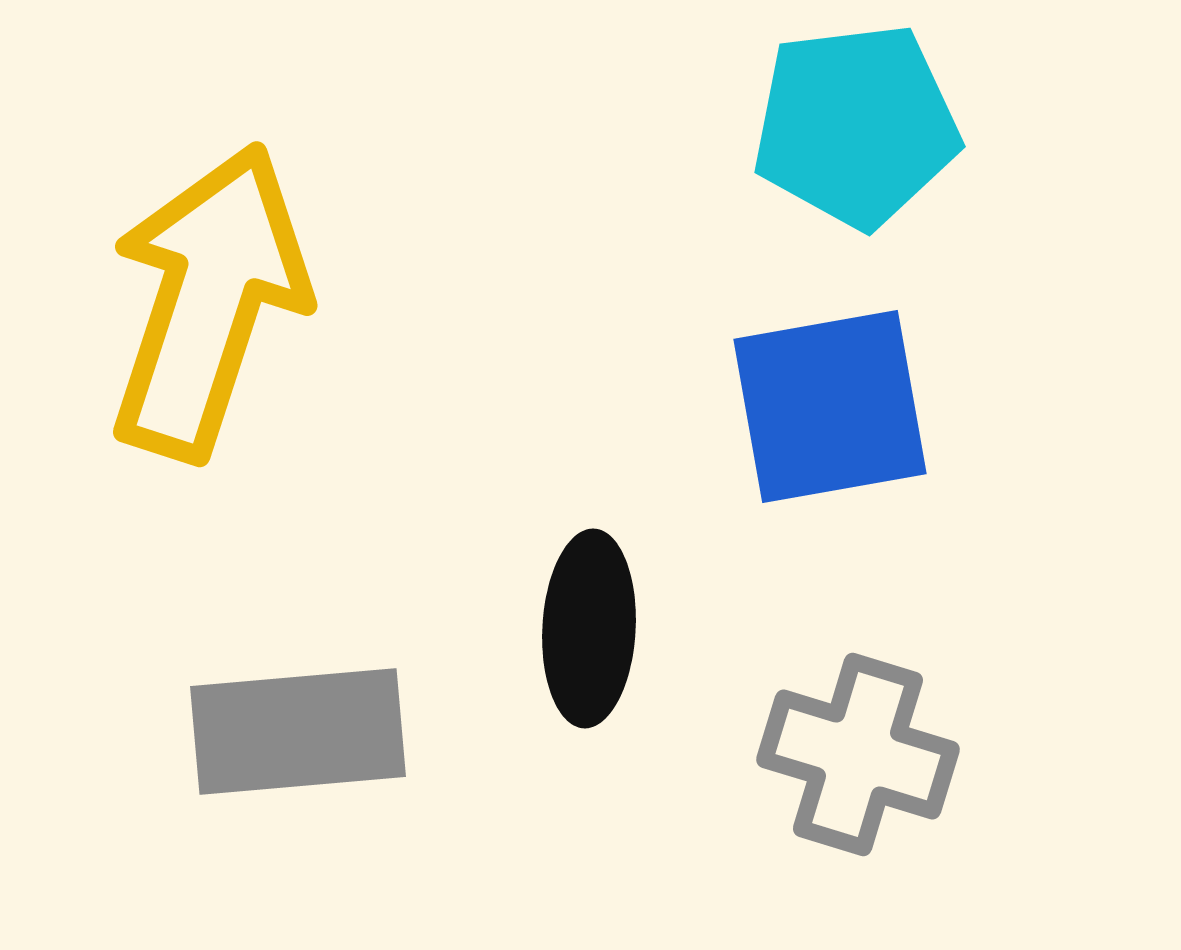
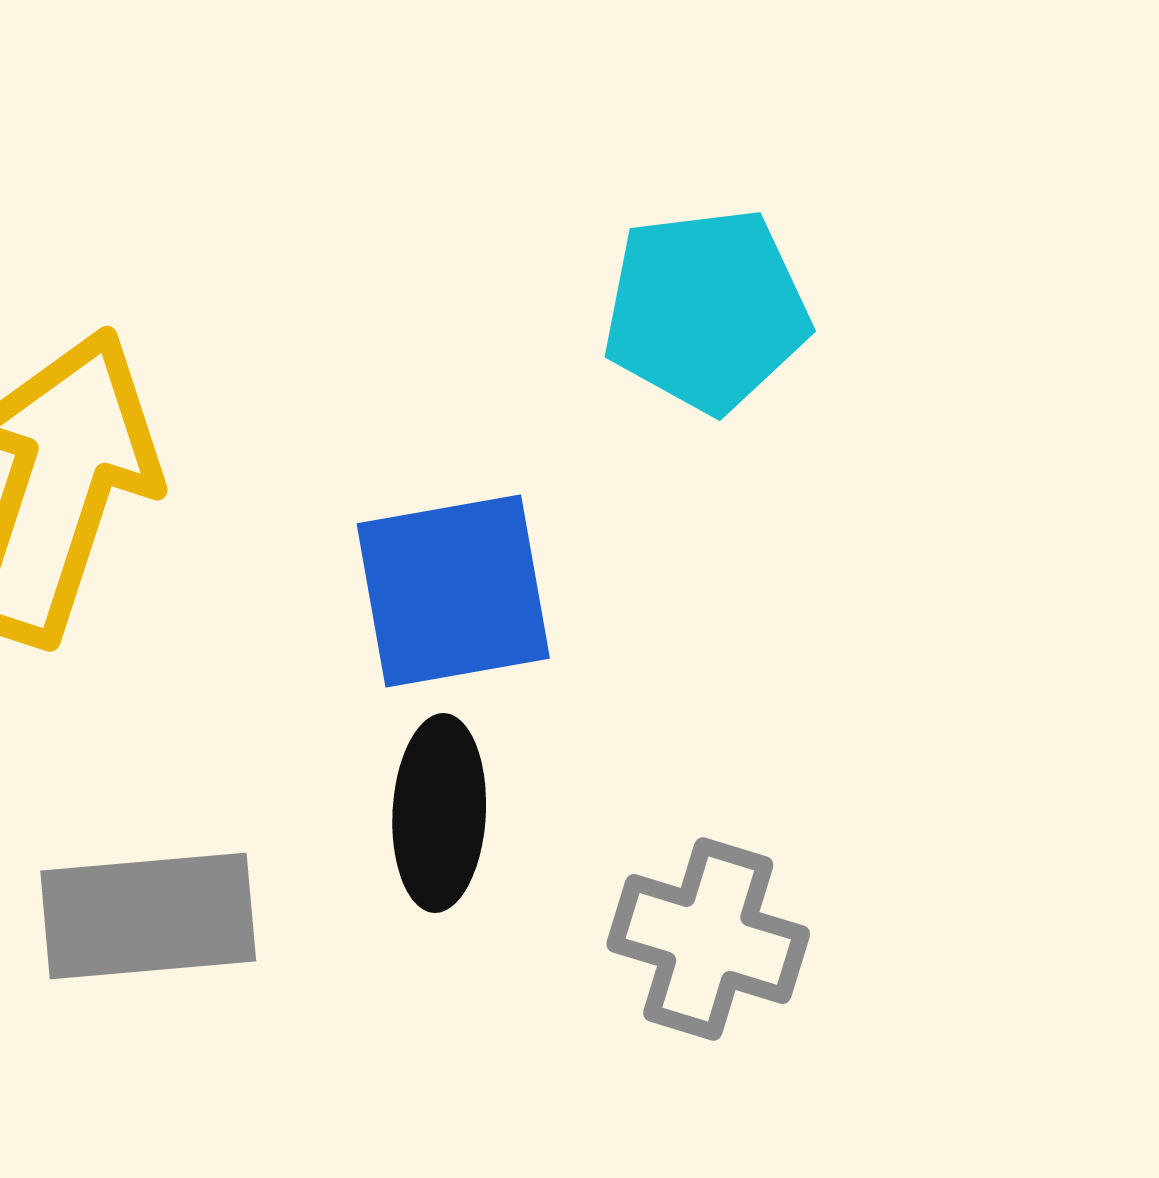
blue square: (830, 406) -> (453, 591), moved

